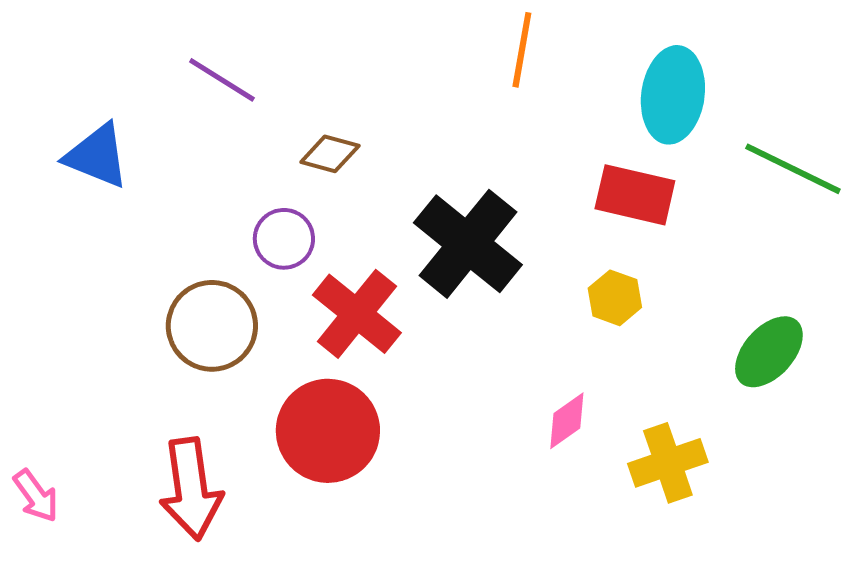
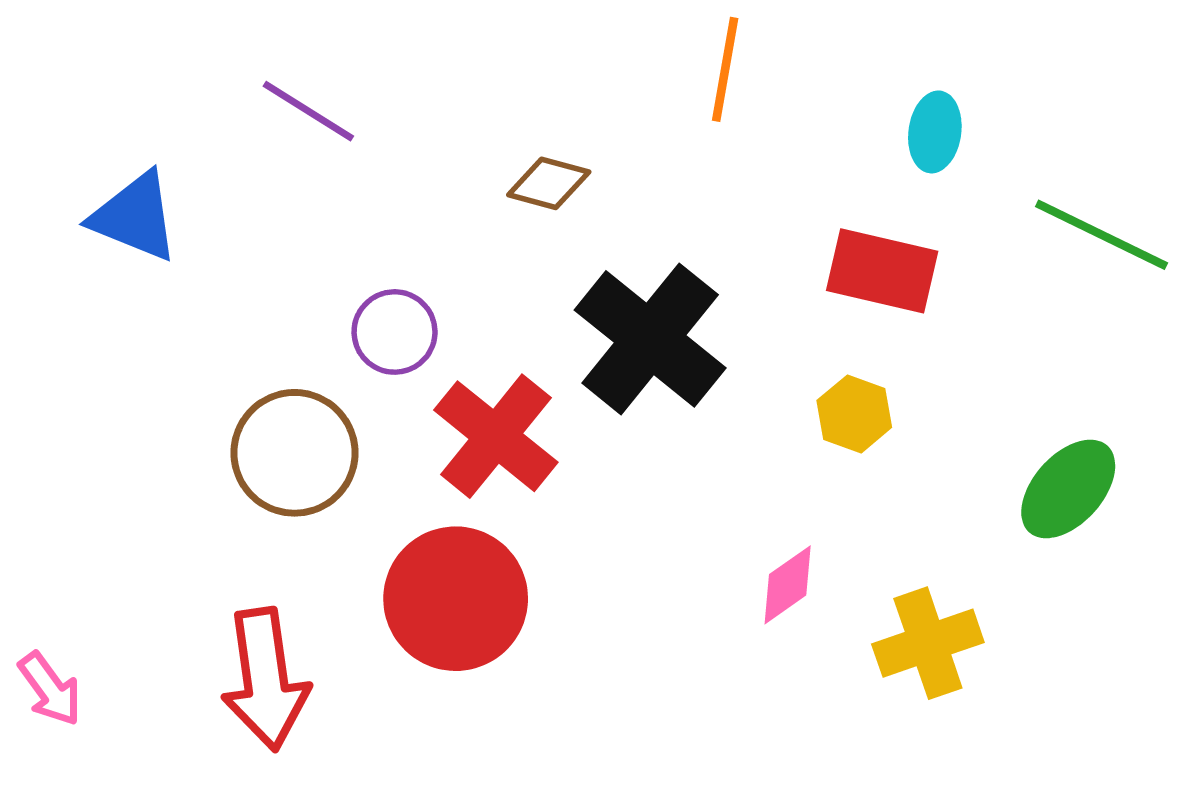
cyan ellipse: (673, 95) -> (935, 132), size x0.6
brown diamond: (330, 154) -> (549, 183), moved

